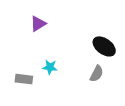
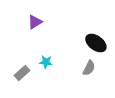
gray rectangle: (24, 79) -> (22, 73), turned -49

